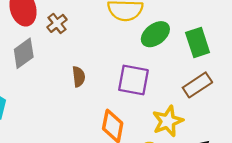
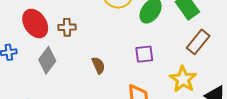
brown cross: (57, 23) -> (67, 27), turned -36
purple square: (133, 80) -> (144, 54), size x0.7

